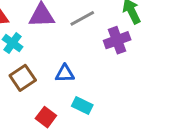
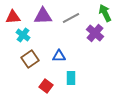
purple cross: (117, 40) -> (95, 33), turned -30
cyan rectangle: (82, 105) -> (71, 78), turned 64

